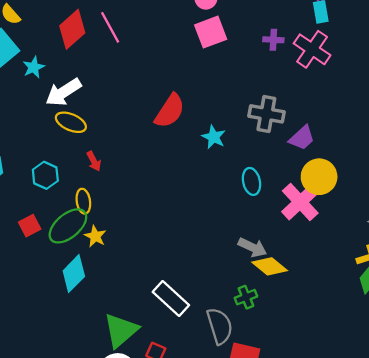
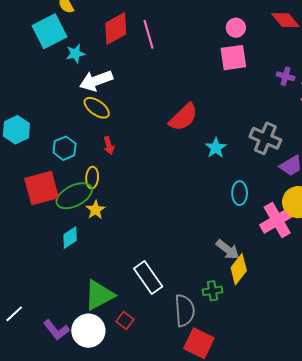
red square: (30, 226) -> (42, 188), size x1.8
yellow diamond: (270, 266) -> (239, 269), turned 76
cyan diamond: (74, 274) -> (70, 238), size x0.7

